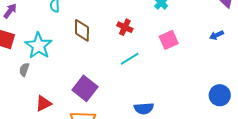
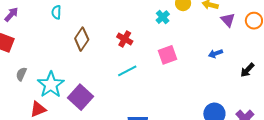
brown diamond: (82, 30) -> (82, 39), turned 30
cyan star: (38, 46) -> (51, 85), moved

